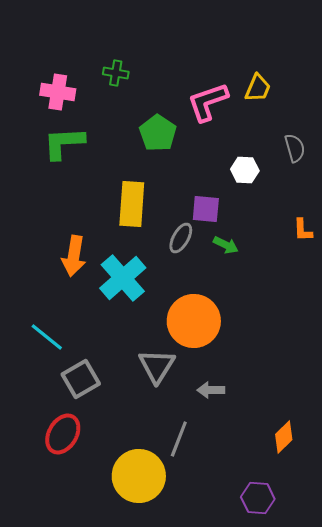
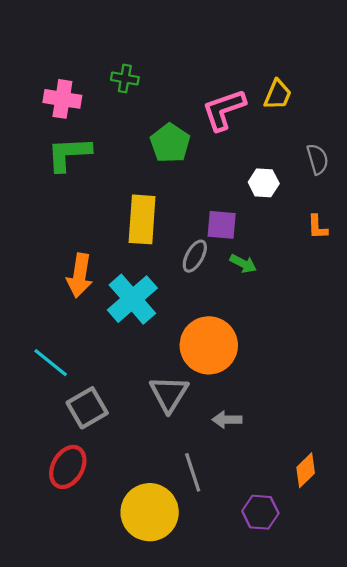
orange L-shape: (303, 230) -> (317, 227), moved
gray line: (179, 439) -> (193, 472), turned -39
purple hexagon: (258, 498) -> (260, 512), moved

